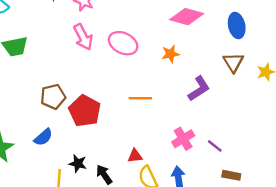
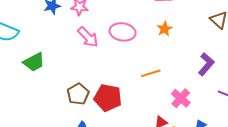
purple L-shape: (199, 89) -> (206, 64), moved
pink cross: (183, 139) -> (181, 98), moved

